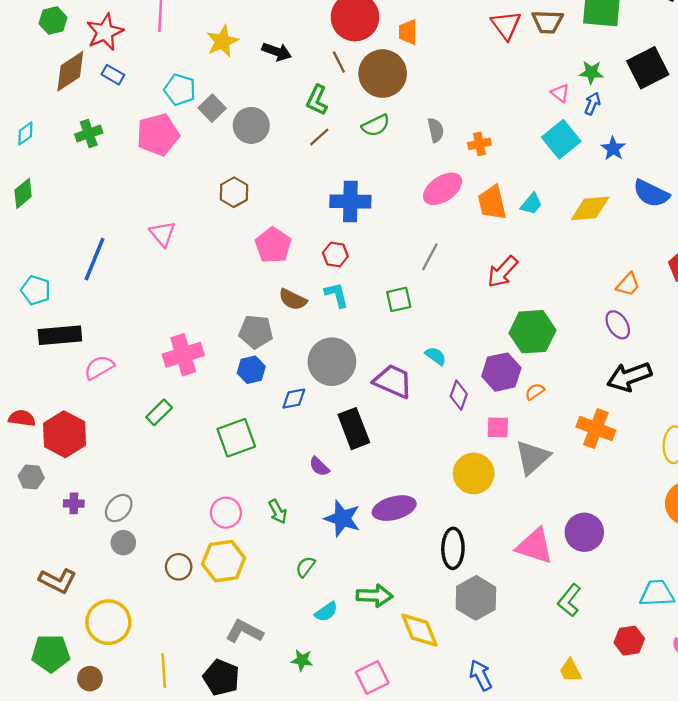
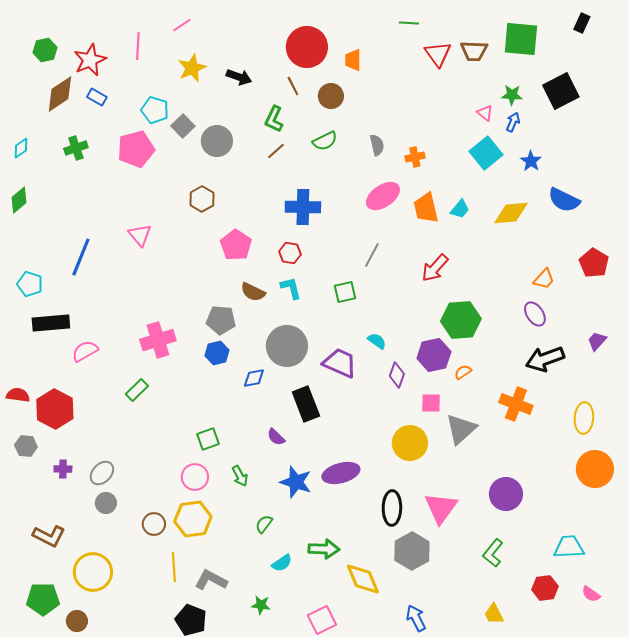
brown circle: (383, 74) -> (331, 96), size x0.6
green square: (236, 438) -> (208, 439), moved, size x0.7
pink triangle: (535, 546) -> (441, 508), moved, turned 48
yellow line: (164, 671) -> (174, 567), moved

